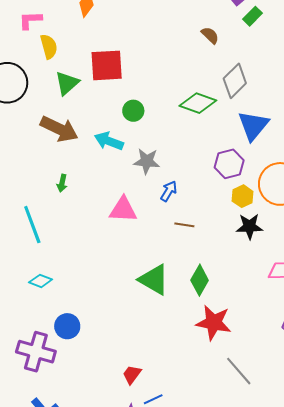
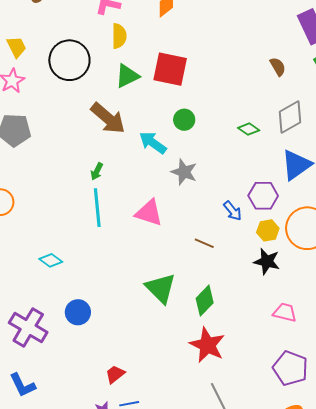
green diamond: (198, 103) -> (249, 129), size x0.6
blue arrow: (169, 191) -> (233, 211), moved, turned 95
cyan line: (32, 225) -> (97, 208), moved
blue circle: (67, 326) -> (78, 312), moved

